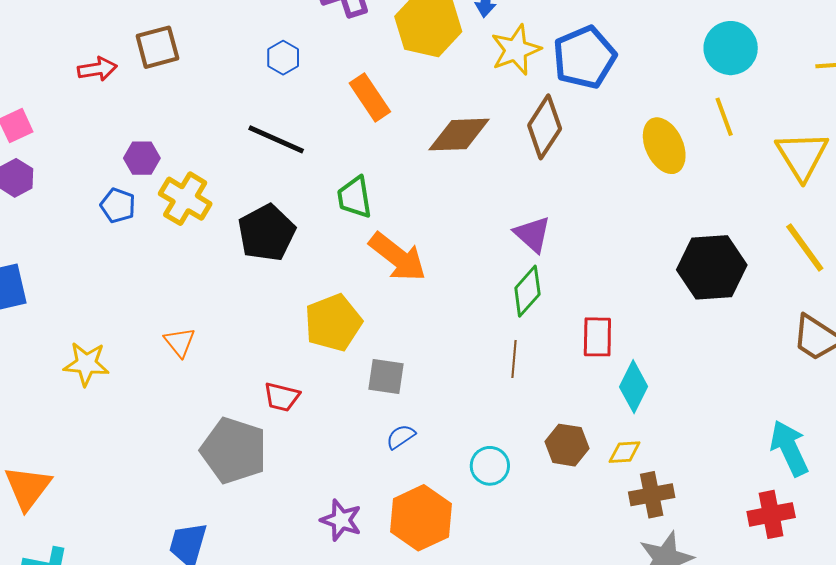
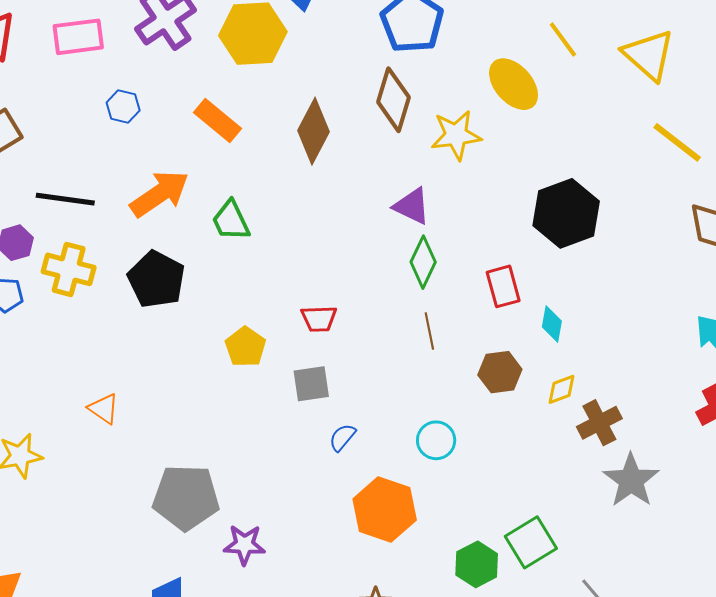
yellow star: (516, 50) -> (456, 135), moved, turned 30
brown diamond: (459, 135) -> (313, 131), turned -44
black line: (276, 139) -> (65, 199), moved
orange arrow: (398, 257) -> (160, 194), moved, turned -56
black hexagon: (712, 267) -> (566, 213), moved
yellow pentagon: (333, 323) -> (245, 347), size x0.7
cyan diamond: (634, 387) -> (552, 324), size x0.7
red trapezoid: (282, 397) -> (319, 319), moved
brown hexagon: (567, 445) -> (500, 372), moved
purple star: (341, 520) -> (244, 545), moved

